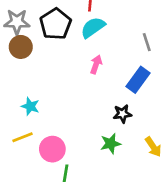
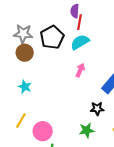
cyan star: (30, 106) -> (25, 87), moved
yellow line: (23, 137) -> (21, 121), turned -42

